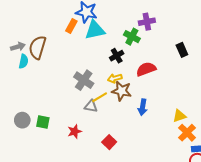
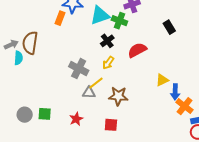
cyan triangle: (95, 30) -> (100, 15), moved
yellow arrow: (115, 78) -> (108, 63), turned -32
brown star: (122, 91) -> (118, 96), moved
blue arrow: (143, 107) -> (175, 92), moved
yellow triangle: (179, 116) -> (162, 80), moved
red square: (109, 142) -> (111, 125), turned -32

